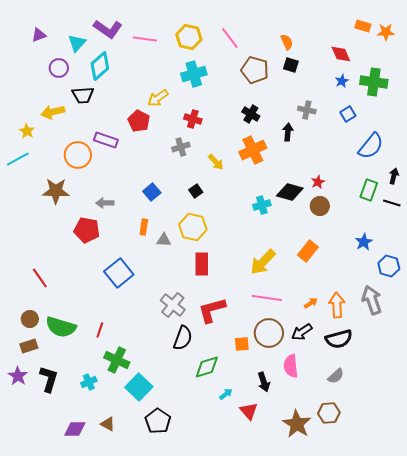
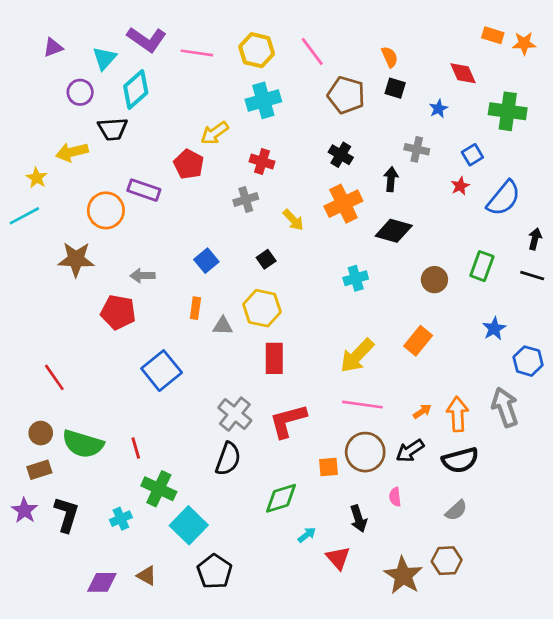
blue star: (342, 81) -> (439, 109), moved
red star: (318, 182) -> (460, 186), moved
green rectangle: (369, 190) -> (482, 266), moved
black diamond: (290, 192) -> (394, 231), moved
red line: (100, 330) -> (136, 448), turned -35
black semicircle: (183, 338) -> (228, 459), moved
pink semicircle: (291, 366) -> (395, 497), size x0.6

